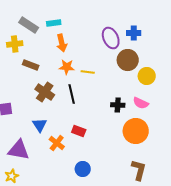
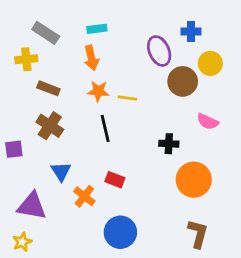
cyan rectangle: (54, 23) -> (97, 29), moved
blue cross: (134, 33) -> (191, 32), moved
yellow circle: (147, 76) -> (210, 63), moved
brown cross: (45, 92) -> (50, 126), moved
pink semicircle: (141, 103) -> (208, 122), moved
blue circle: (83, 169) -> (120, 232), size x1.5

